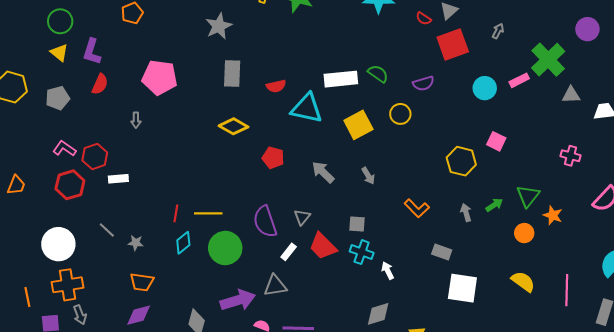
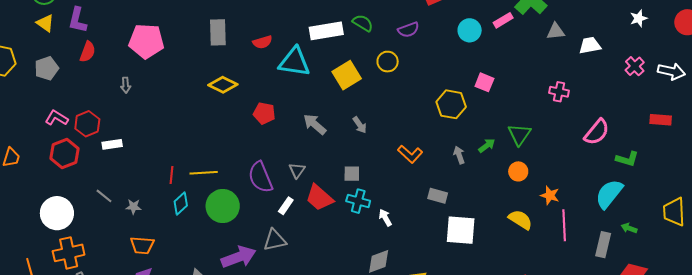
orange star: (553, 215) -> (550, 195), moved

